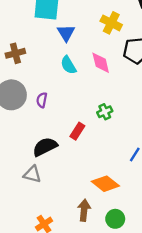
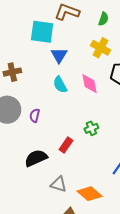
gray triangle: (32, 174) -> (59, 184), moved

